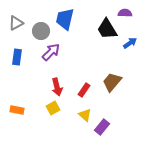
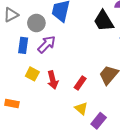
blue rectangle: (17, 57) -> (23, 45), moved
yellow square: (53, 108) -> (32, 74), moved, turned -32

